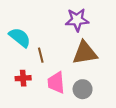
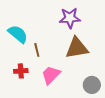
pink trapezoid: (56, 83) -> (51, 75), turned 50
gray circle: (83, 89) -> (92, 85), moved

